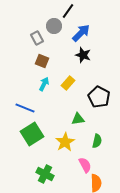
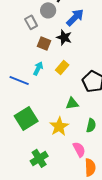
black star: (83, 55) -> (64, 37), moved
brown square: (42, 61) -> (44, 43), moved
blue line: (25, 108) -> (19, 80), moved
green cross: (45, 174) -> (39, 158), turned 30

